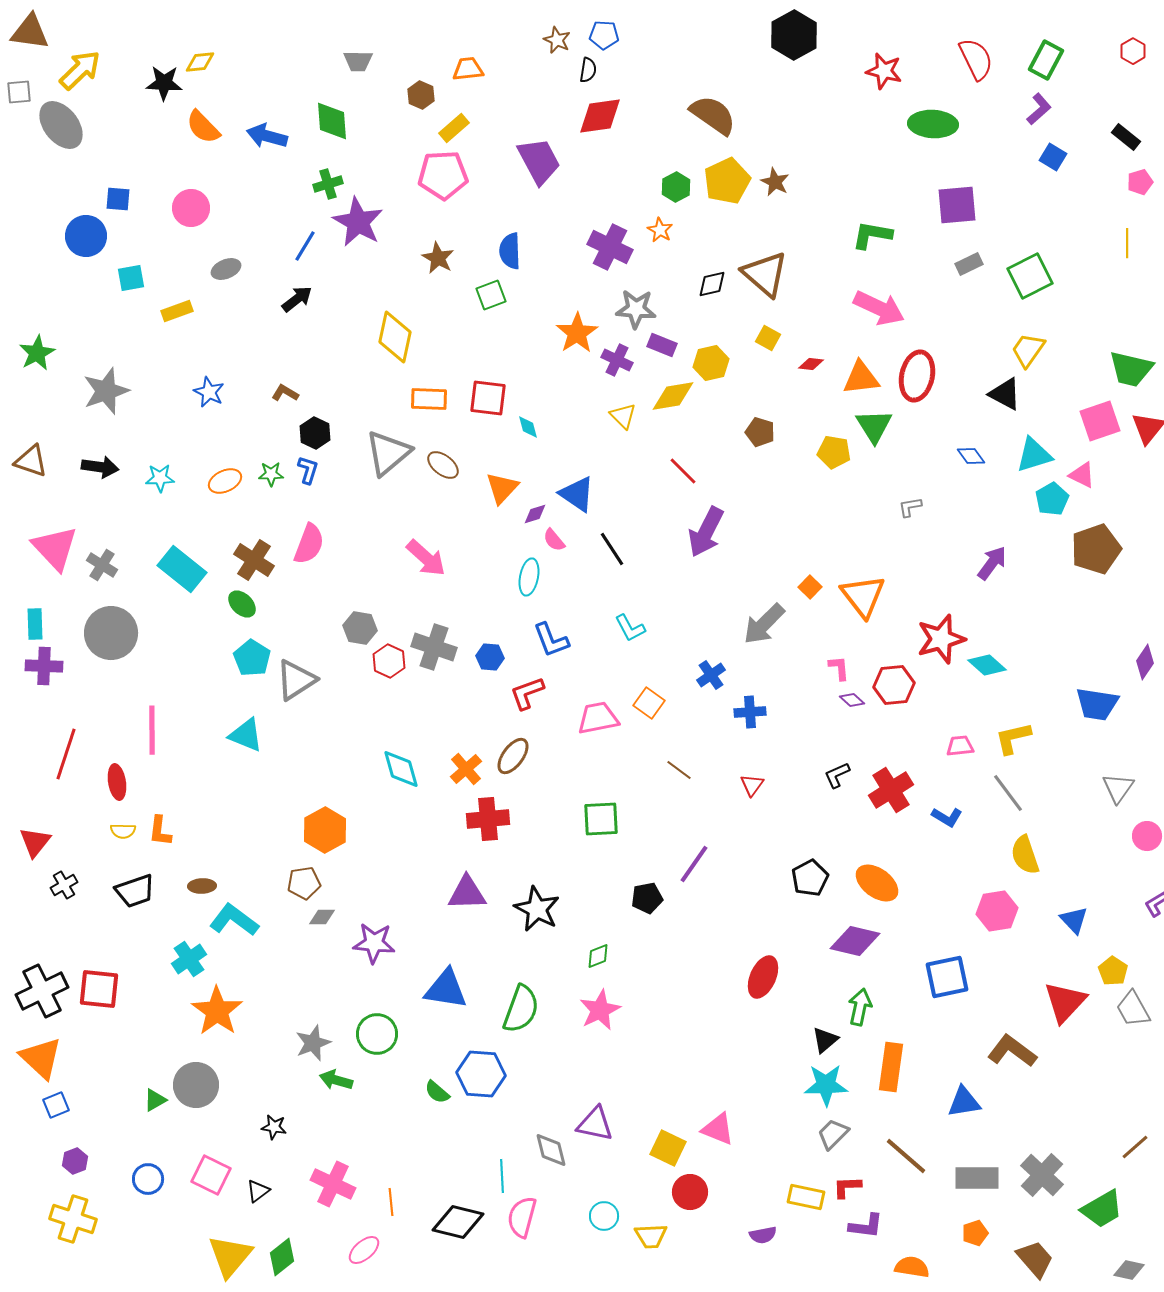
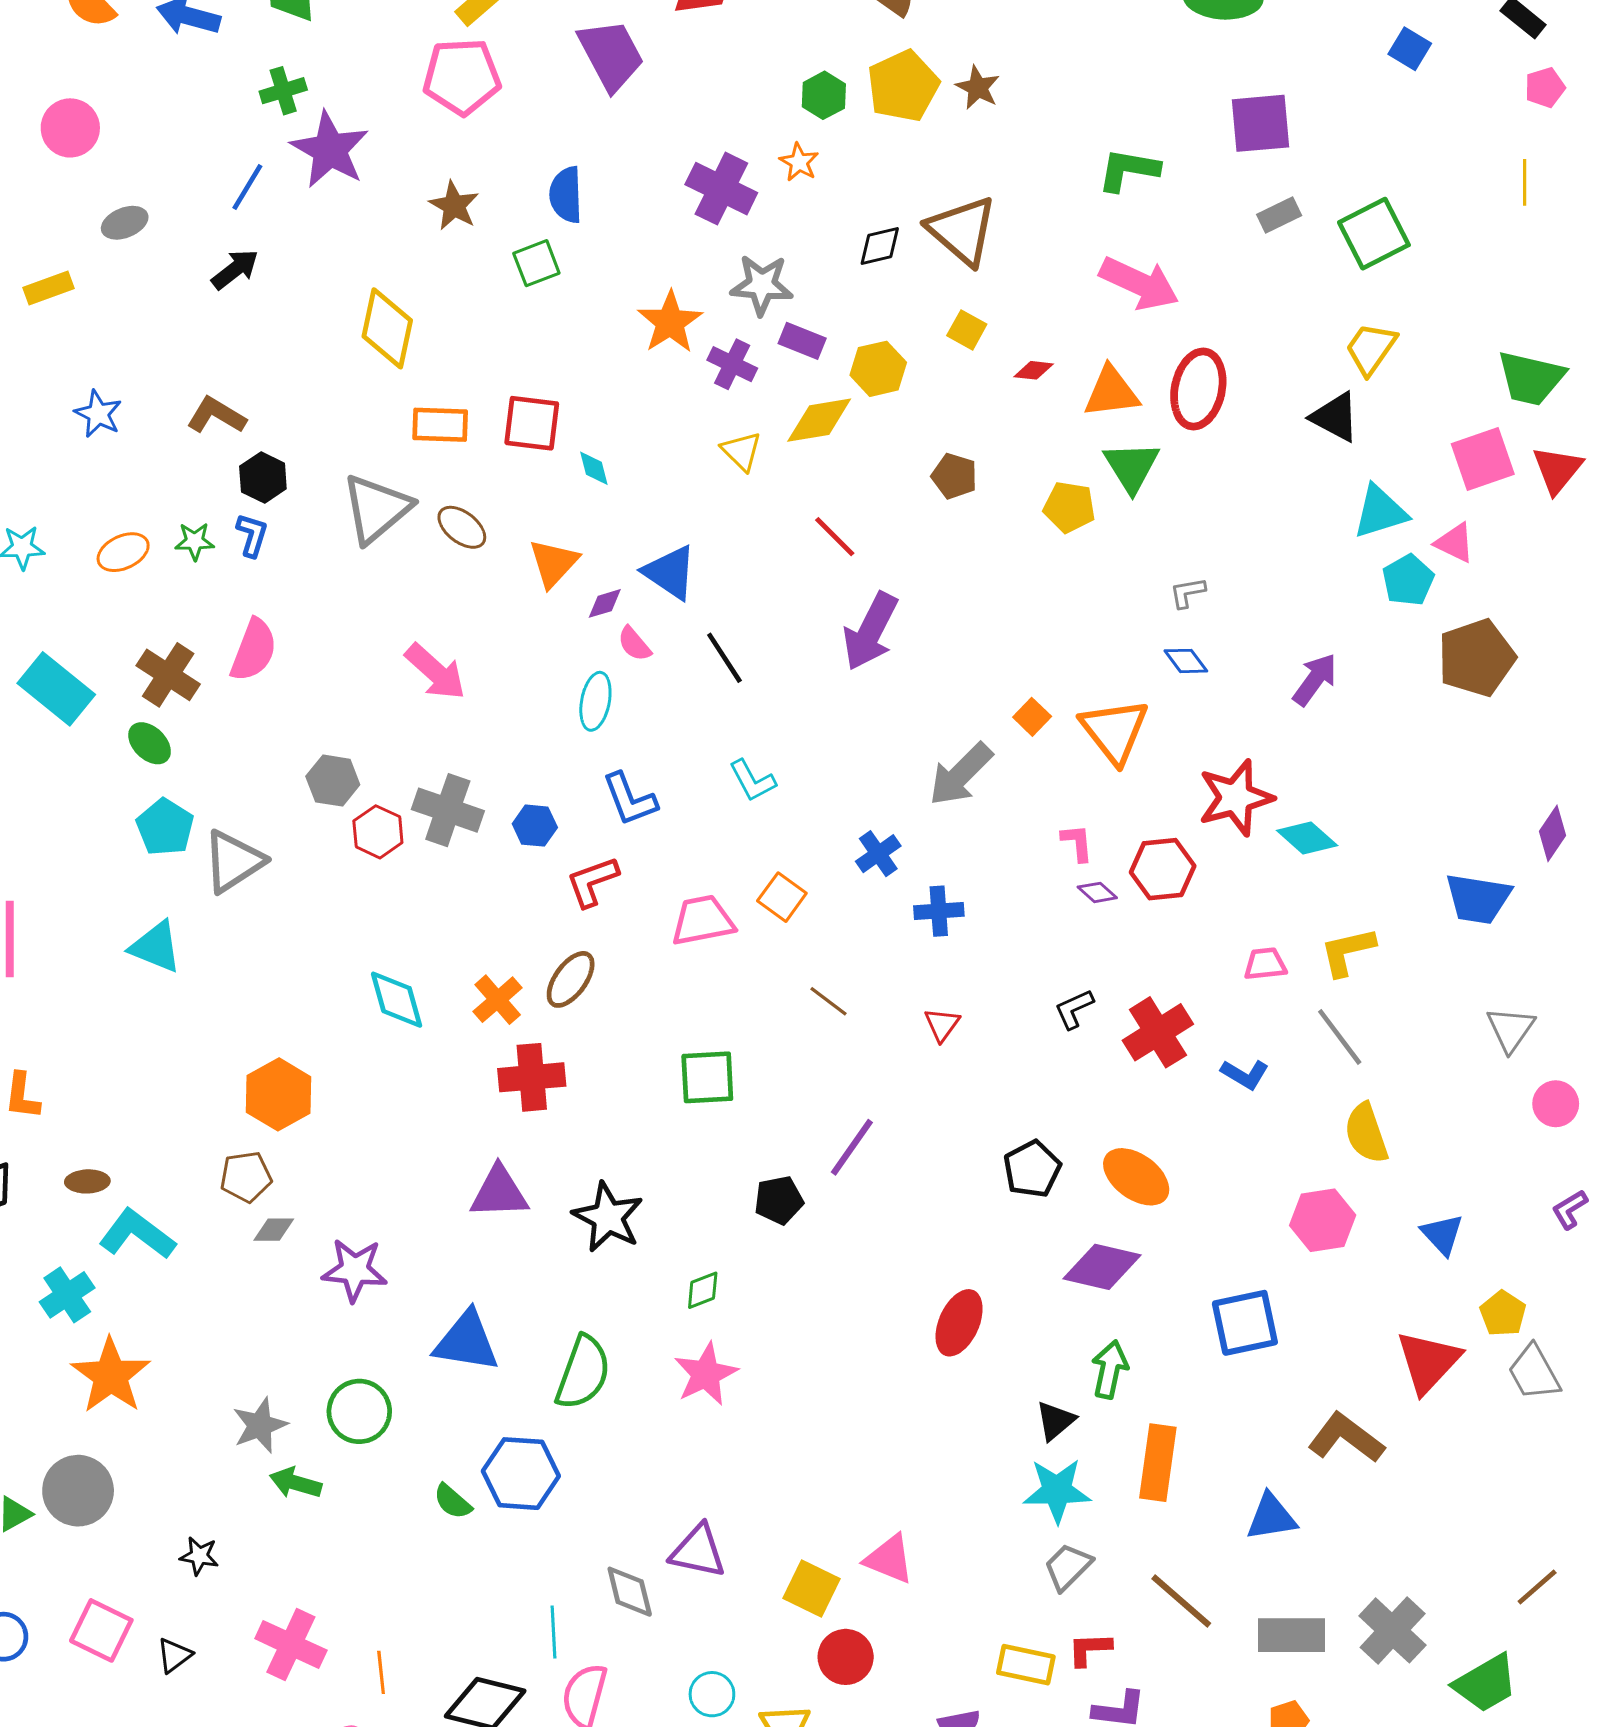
brown L-shape: (285, 393) -> (216, 415), size x1.4
blue diamond: (971, 456) -> (1186, 661), moved

